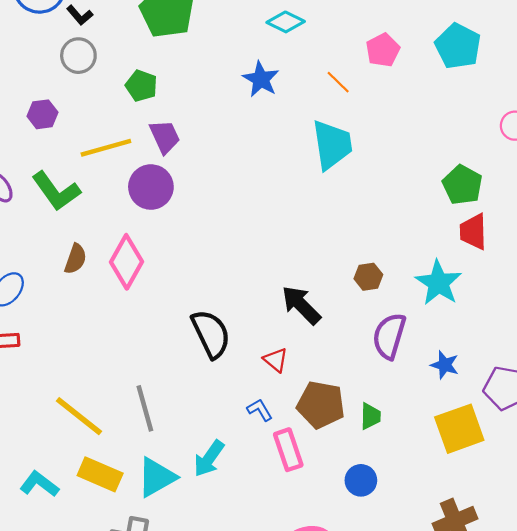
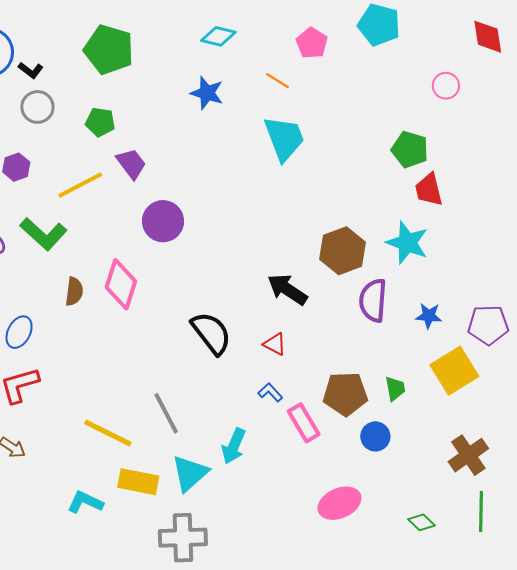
purple circle: (151, 187) -> (163, 221), moved
brown hexagon: (368, 277) -> (343, 251), size x1.8
brown pentagon: (321, 405) -> (345, 394), moved
green trapezoid: (370, 416) -> (395, 388), moved

